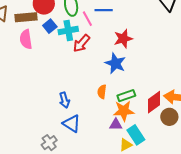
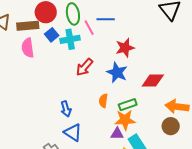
red arrow: (81, 43) -> (84, 67), moved
red diamond: (154, 102) -> (153, 80), moved, turned 35

